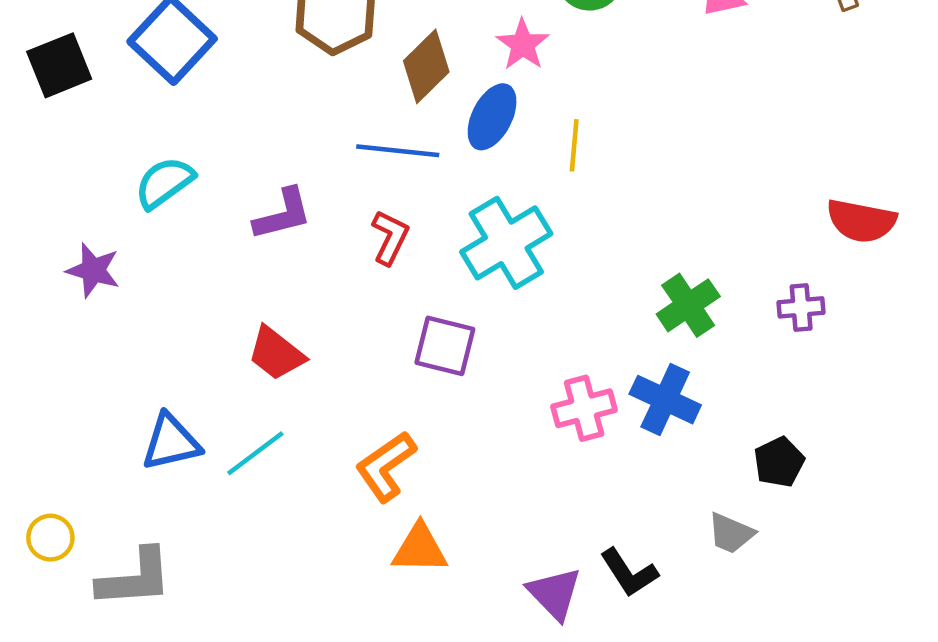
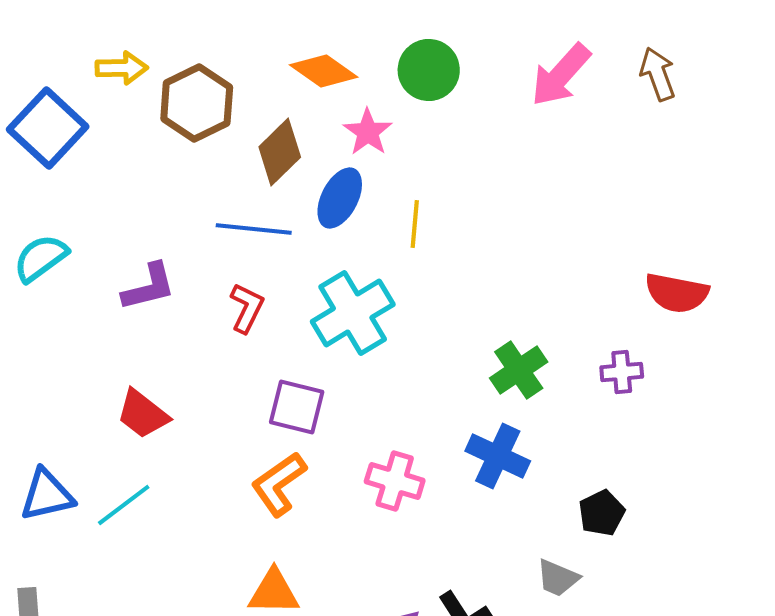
pink cross: (584, 408) -> (395, 481), moved, turned 32
orange L-shape: (386, 466) -> (279, 484), moved

